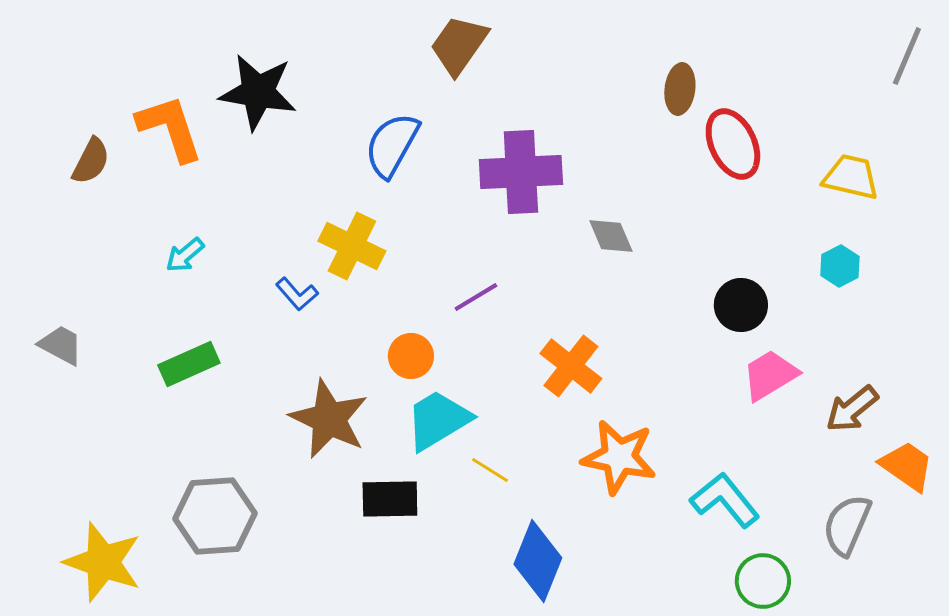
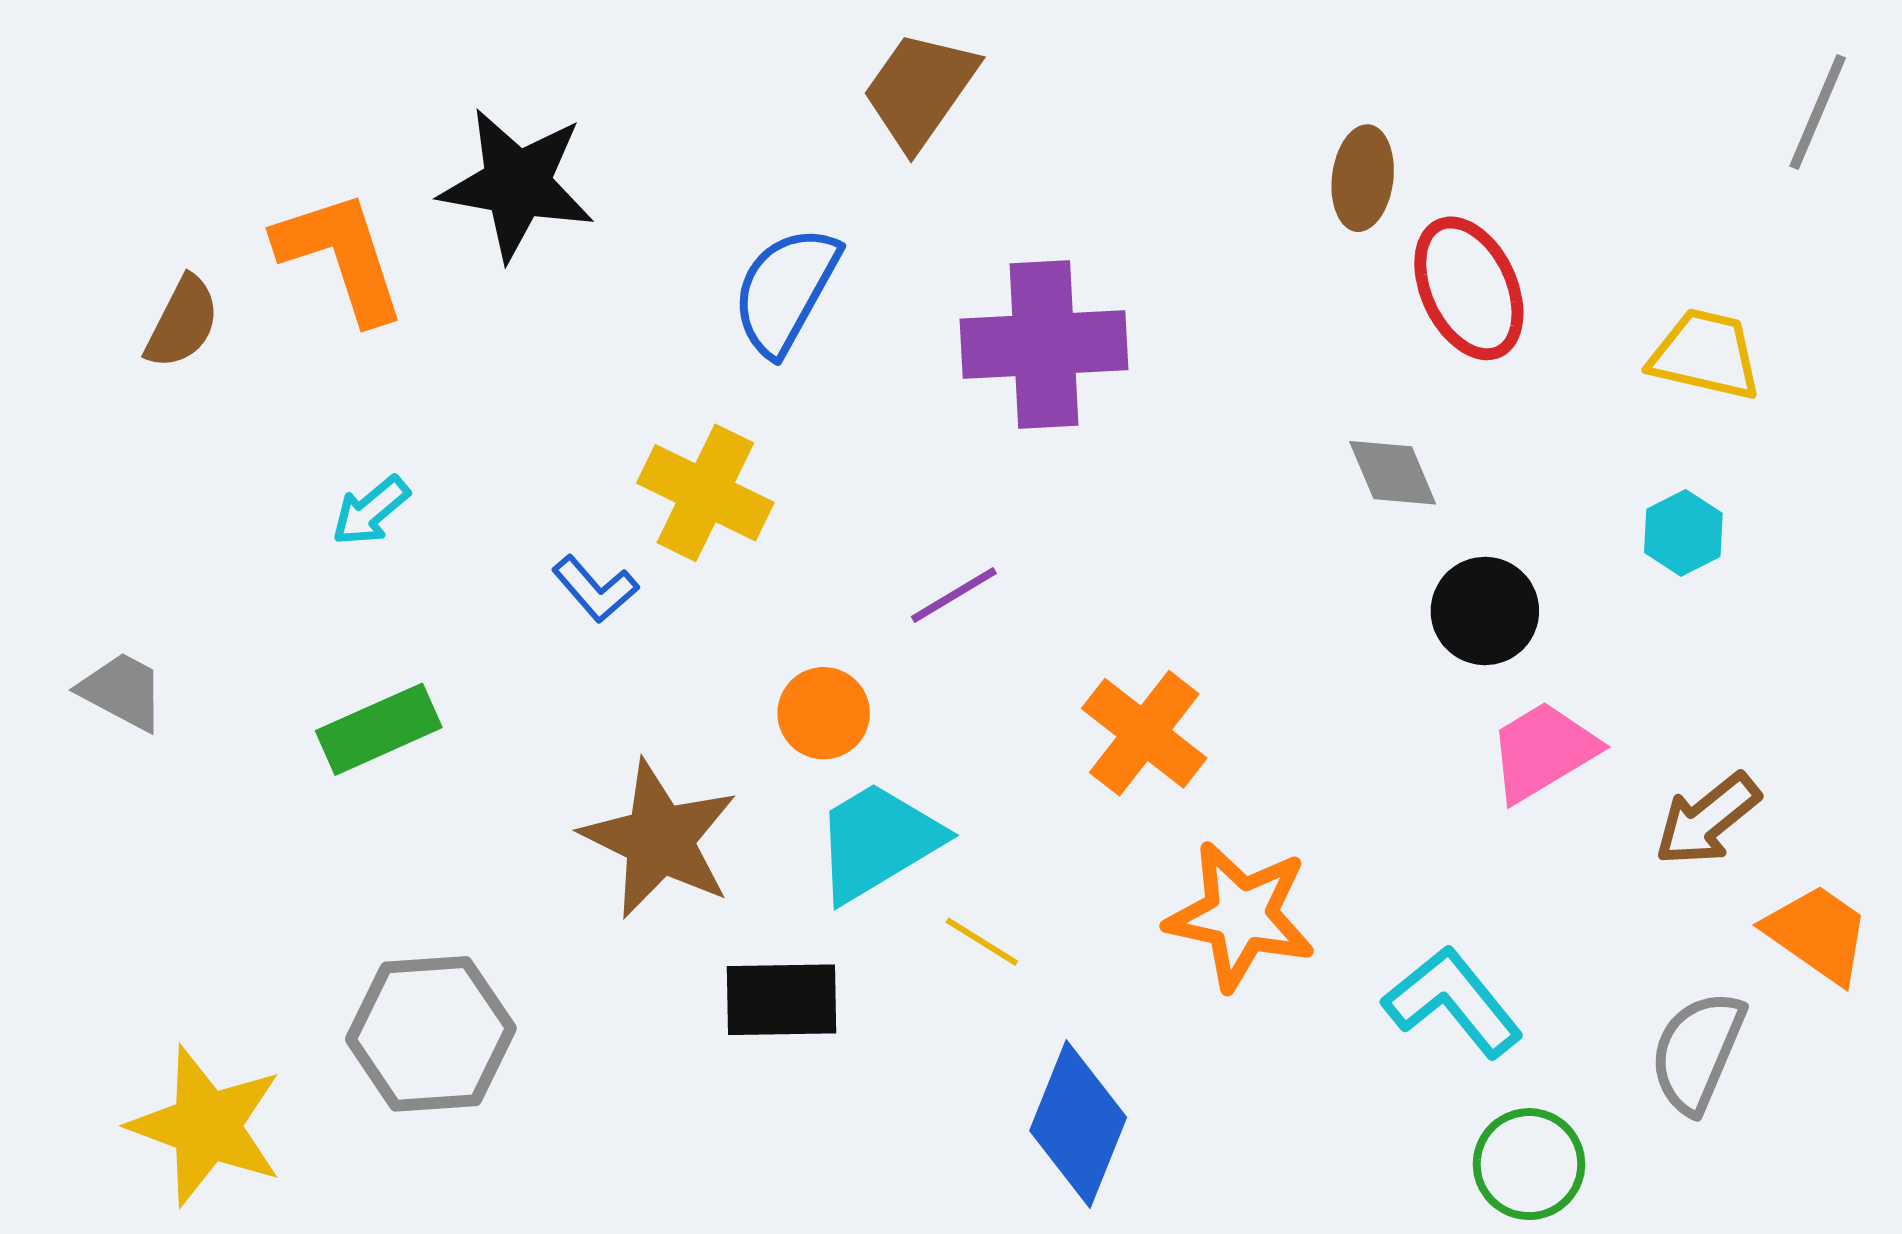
gray diamond: (611, 236) -> (1393, 473), moved

